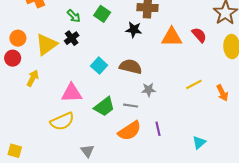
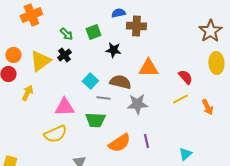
green square: (102, 14) -> (93, 32), turned 35
black star: (134, 30) -> (113, 50), moved
red semicircle: (199, 35) -> (185, 77), moved
orange triangle: (172, 37) -> (148, 68), moved
gray star: (149, 90) -> (137, 104), size x1.5
gray line: (131, 106) -> (103, 98), moved
green trapezoid: (104, 107) -> (95, 120), turned 40

